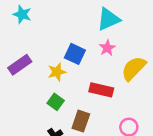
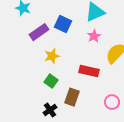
blue square: (75, 54) -> (63, 24), moved
purple rectangle: (20, 65) -> (39, 32), moved

